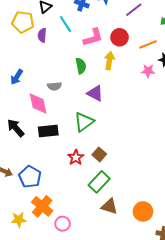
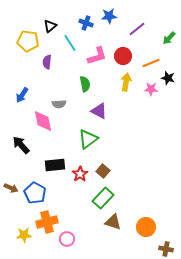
purple semicircle: (42, 35) -> (47, 62), moved
yellow arrow: (109, 61) -> (126, 82), moved
black rectangle: (48, 131) -> (55, 165), moved
orange cross: (42, 206) -> (47, 222), turned 35

